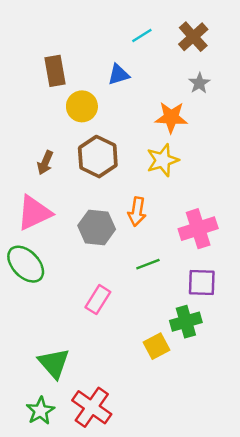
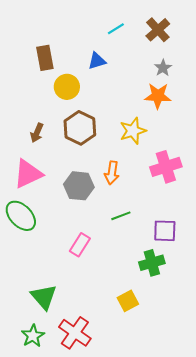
orange star: (171, 117) -> (158, 96), moved
pink cross: (198, 229) -> (166, 167), moved
yellow square: (157, 346) -> (128, 301), moved

